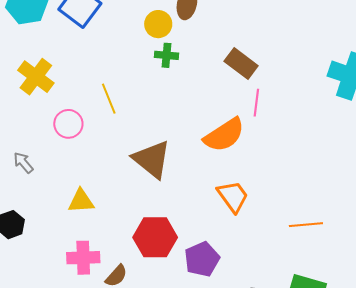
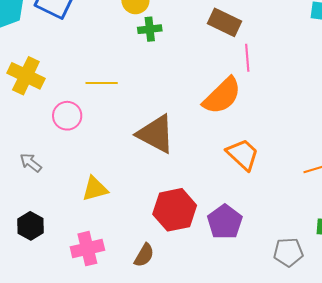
yellow line: (109, 99) -> (102, 83), turned -56
pink cross: (83, 258) -> (87, 249), moved

